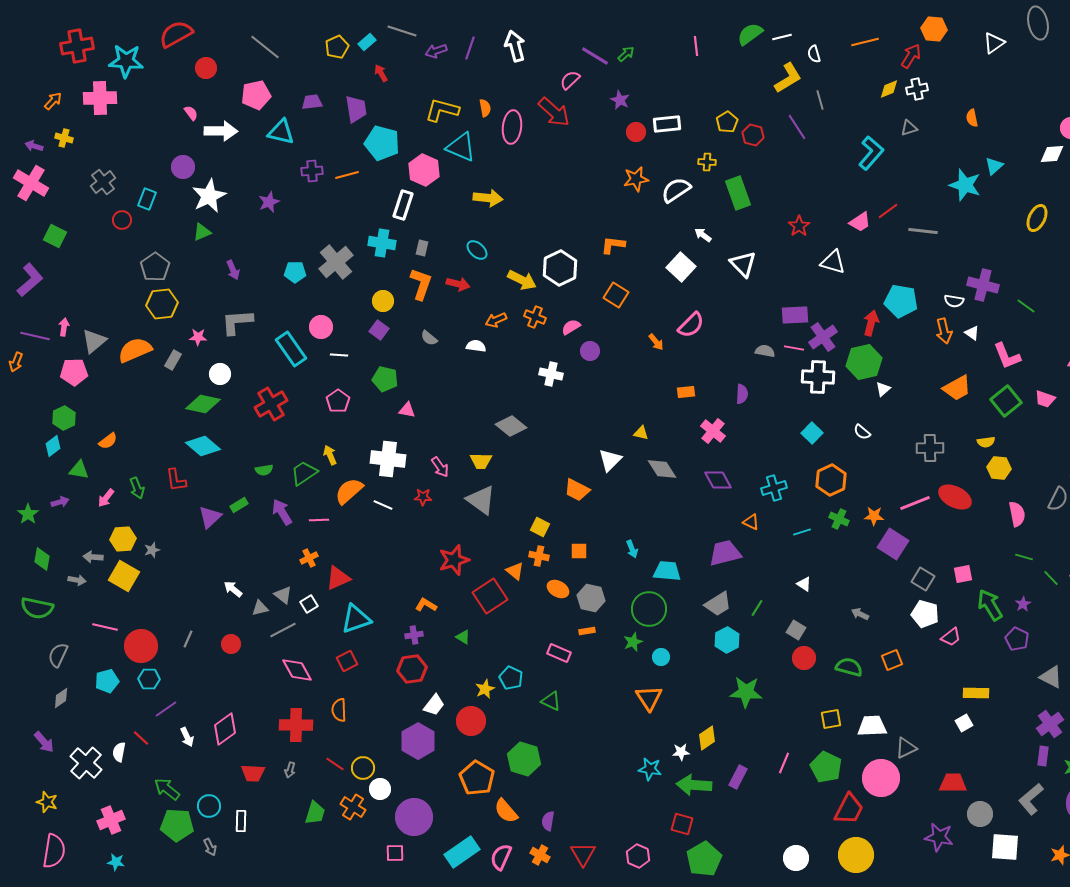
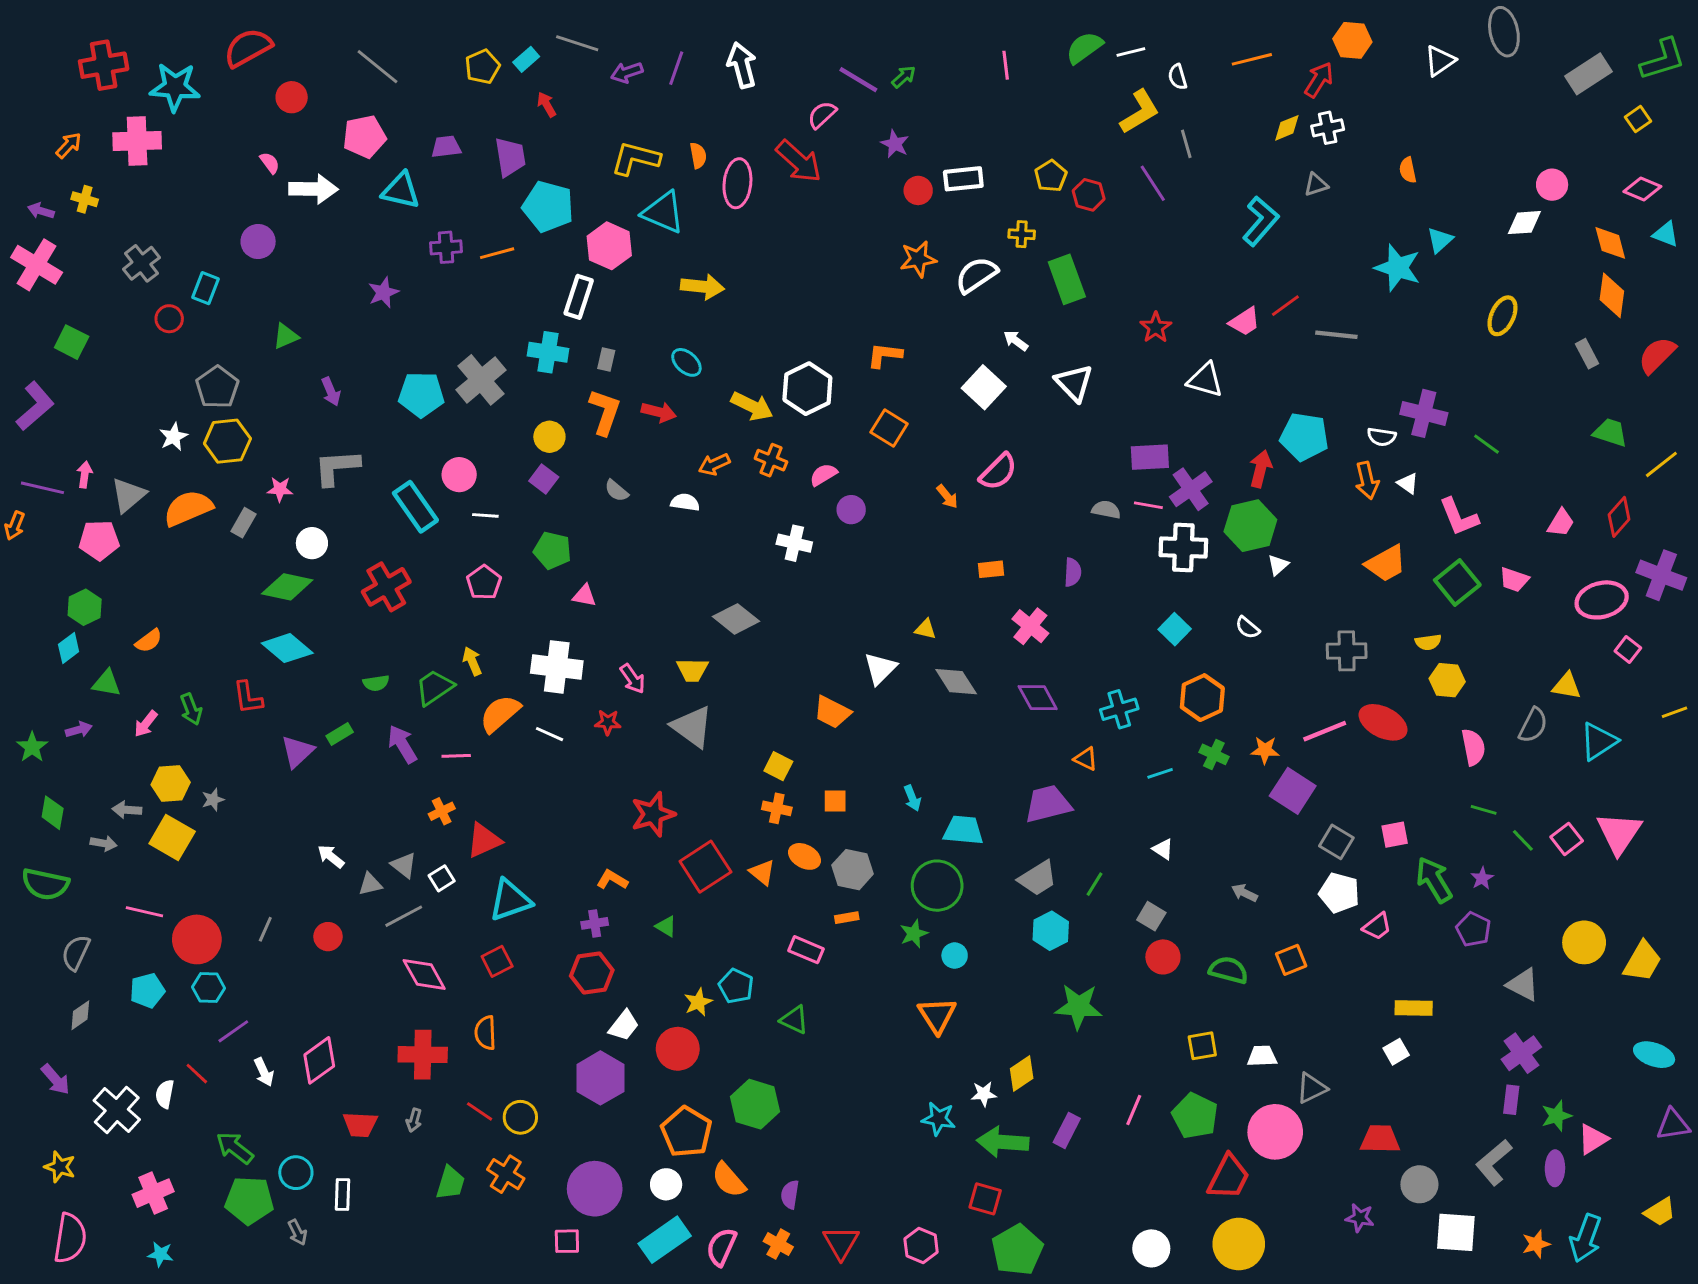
white star: (209, 196) -> (174, 437), moved, size x0.6
cyan pentagon: (295, 272) -> (421, 394), size x1.4
orange triangle: (515, 571) -> (762, 872), moved
white trapezoid: (872, 726) -> (1262, 1056), size x0.7
white circle: (380, 789) -> (666, 1184), moved
purple star: (939, 837) -> (1360, 1218), size x0.7

